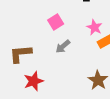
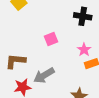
gray arrow: (63, 46) -> (44, 75), moved, size x1.5

